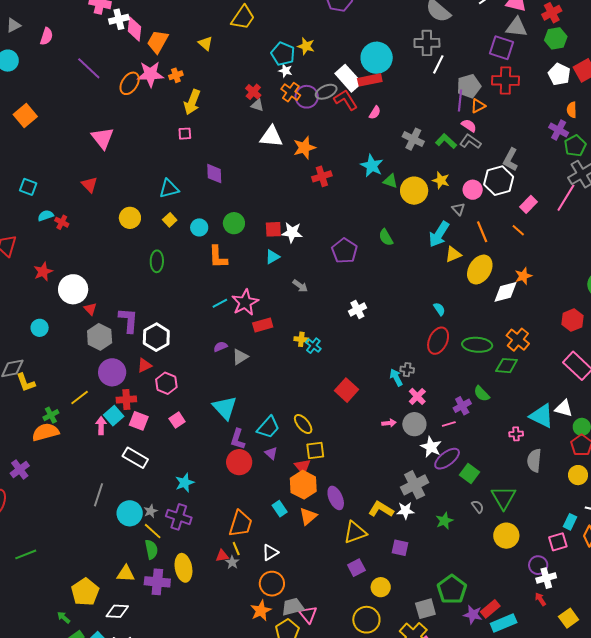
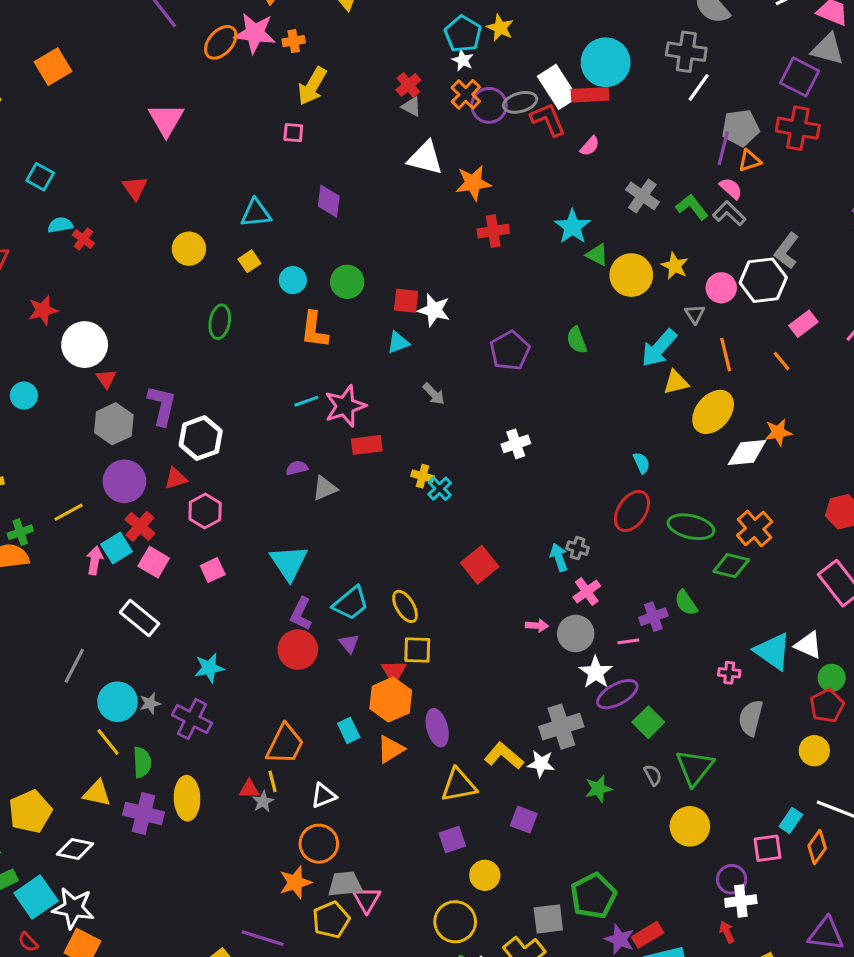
red cross: (126, 399) -> (140, 526), turned 36
yellow line: (153, 531) -> (108, 742), moved

